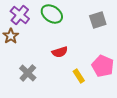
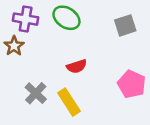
purple cross: (20, 15) -> (26, 19), turned -30
yellow rectangle: (79, 76) -> (69, 102), moved, size x1.5

